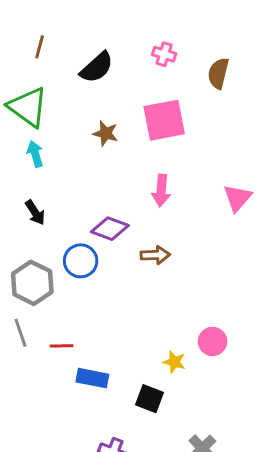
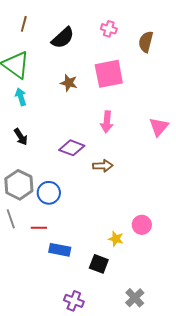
blue circle: (81, 261) -> (49, 193), moved

